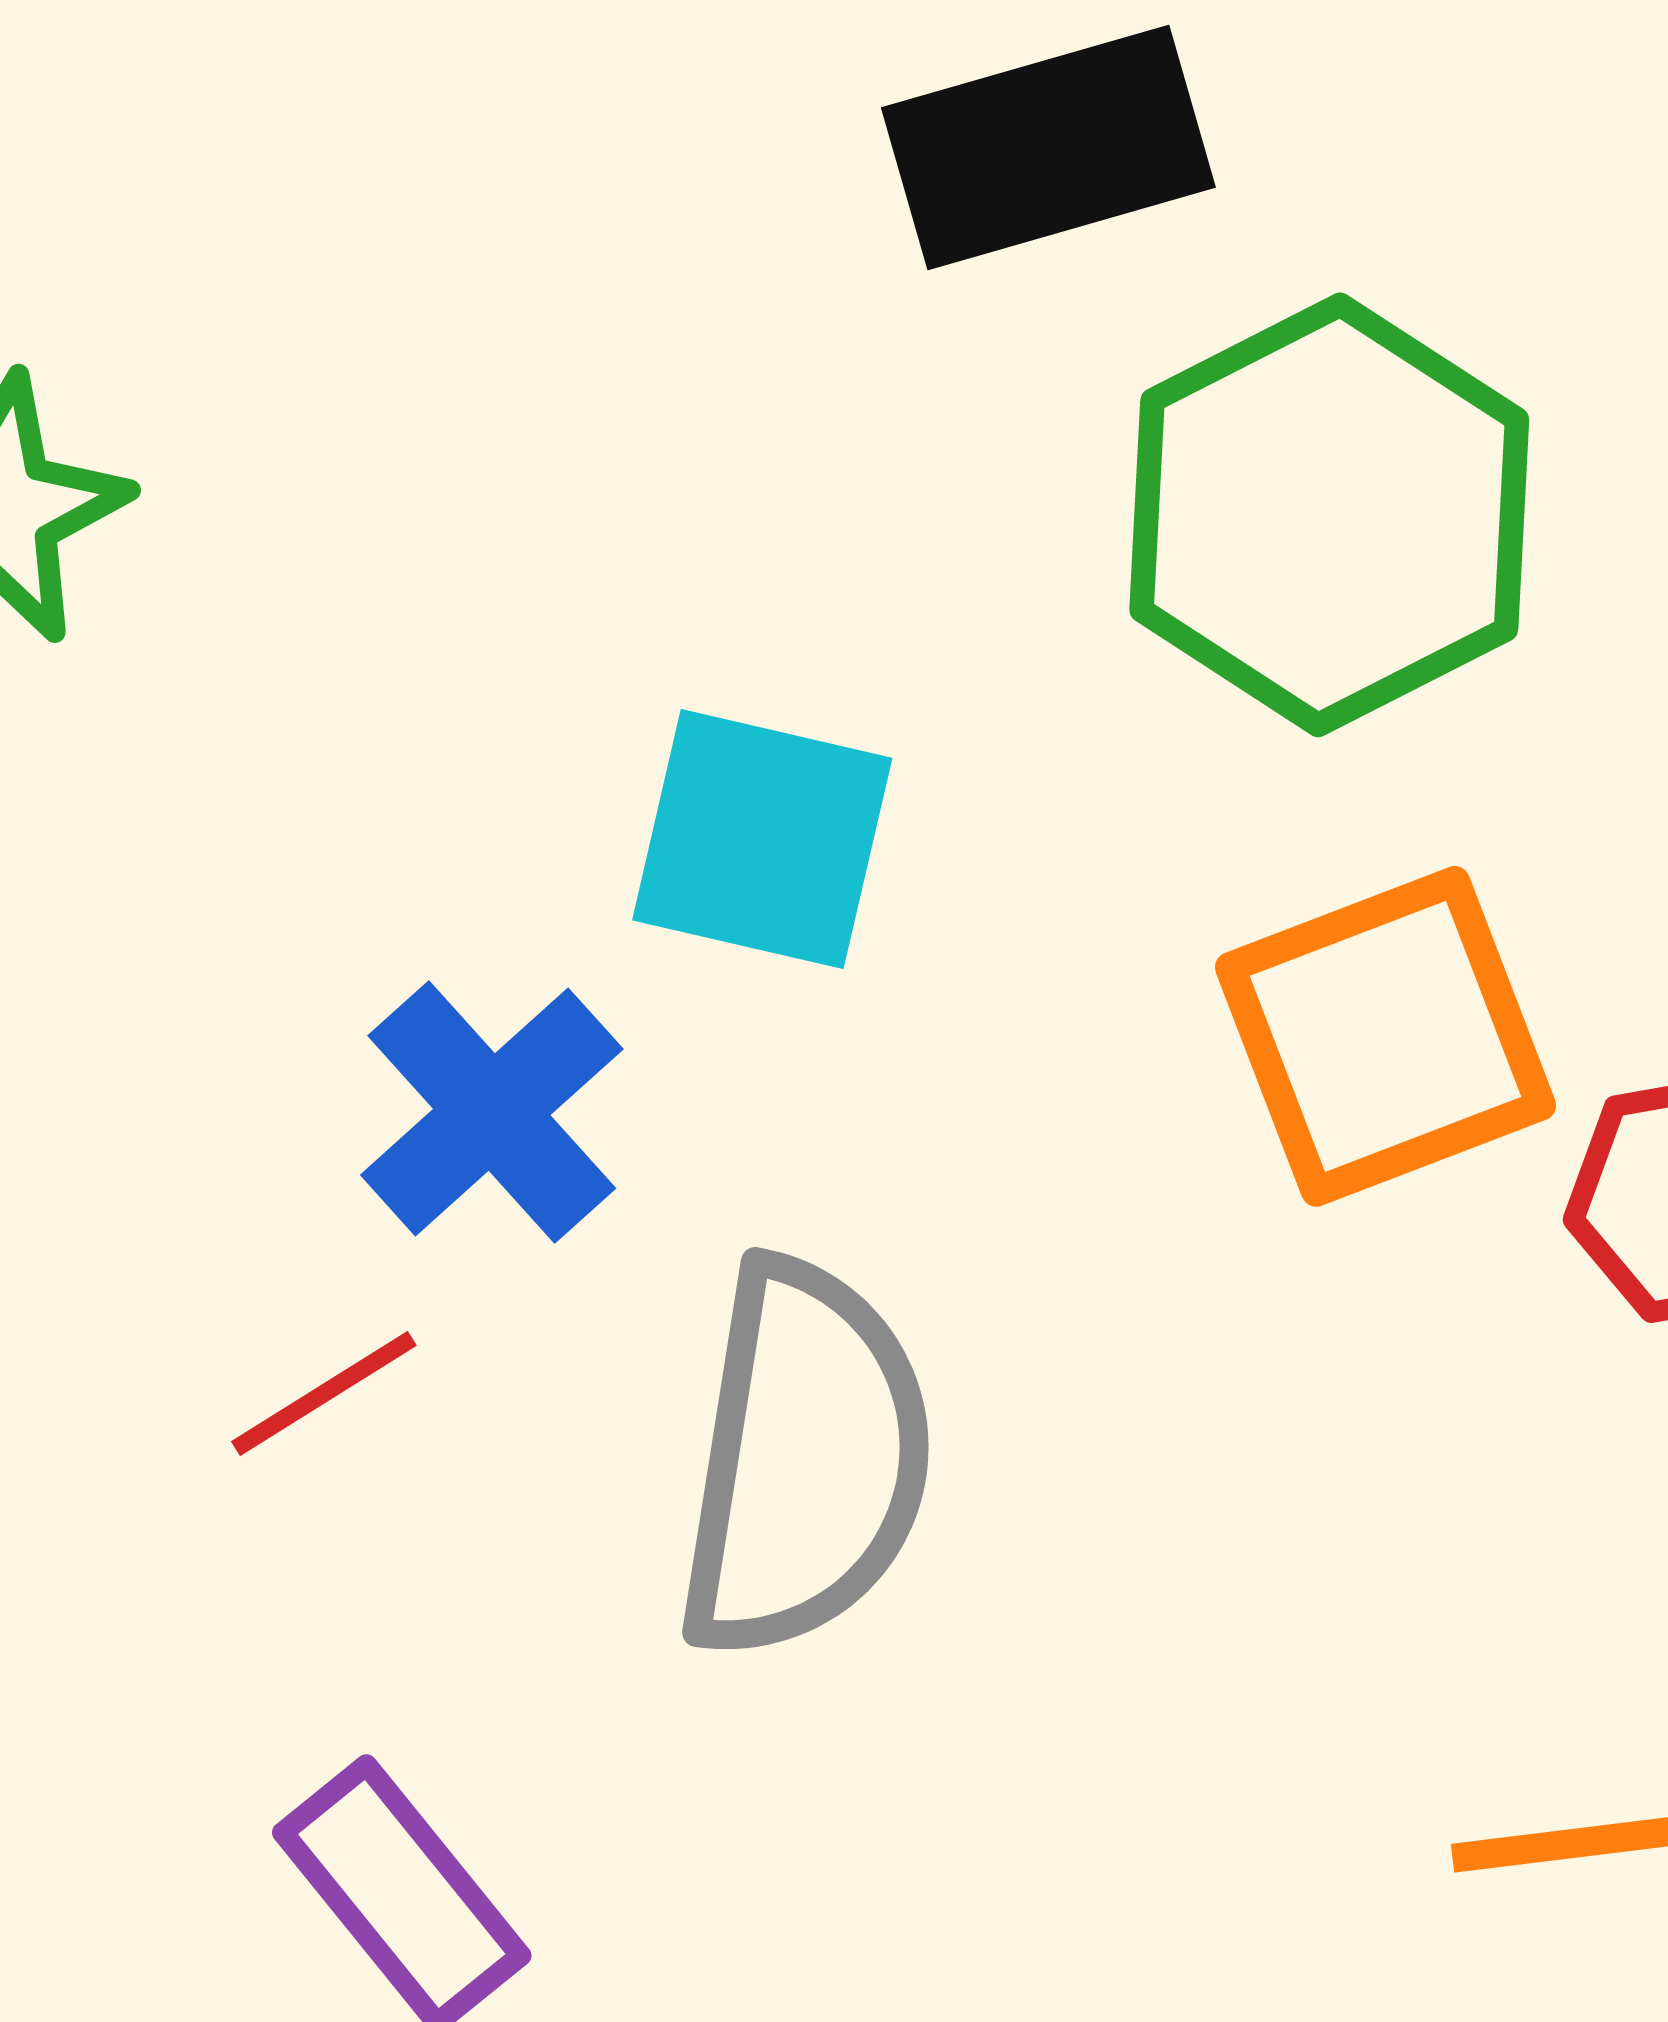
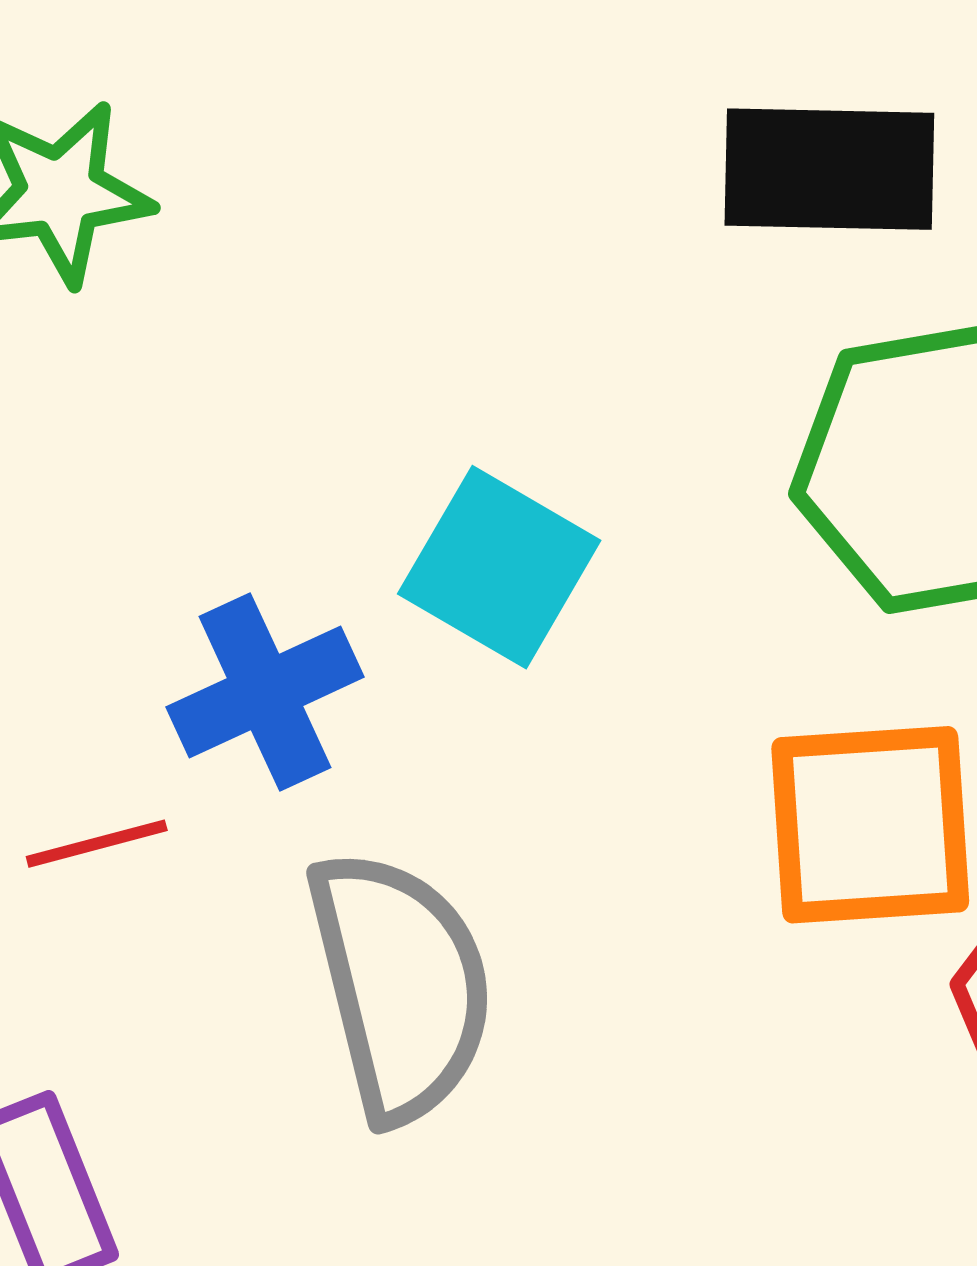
gray semicircle: (805, 1459) -> (401, 985), turned -40

